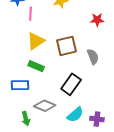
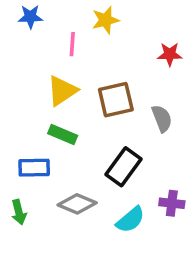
pink line: (30, 14) -> (72, 44), moved
green arrow: (26, 119) -> (19, 212), moved
purple cross: (97, 119) -> (172, 203), moved

